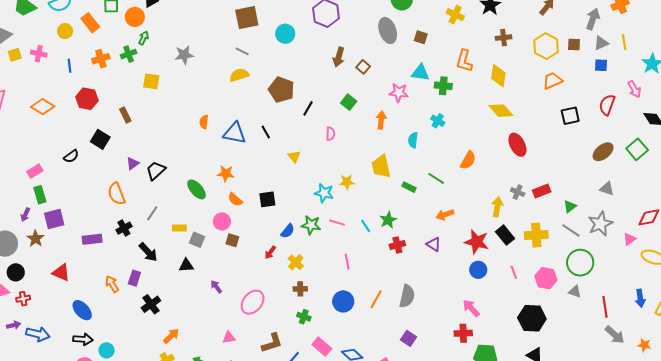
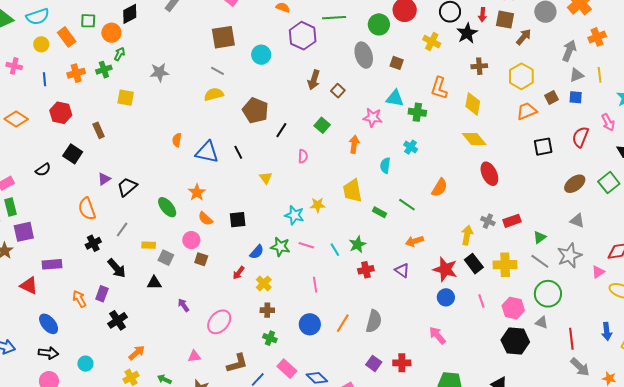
brown square: (574, 45) -> (552, 98), moved, turned -32
orange star: (226, 174) -> (197, 192), turned 30
purple rectangle: (92, 239) -> (52, 264), moved
black hexagon: (532, 318) -> (515, 341), moved
red cross: (463, 333) -> (402, 363), moved
cyan circle: (107, 350) -> (85, 364), moved

